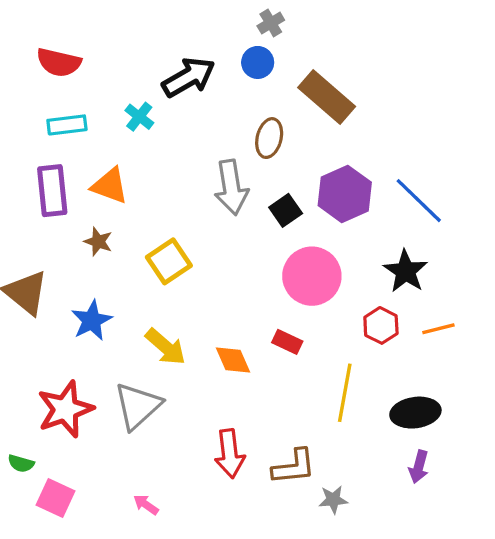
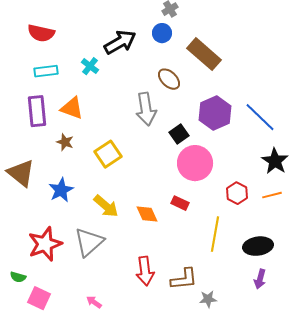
brown ellipse: (269, 138) -> (169, 79), turned -60
black square: (286, 210) -> (179, 134), moved
black star: (406, 271) -> (275, 161), moved

